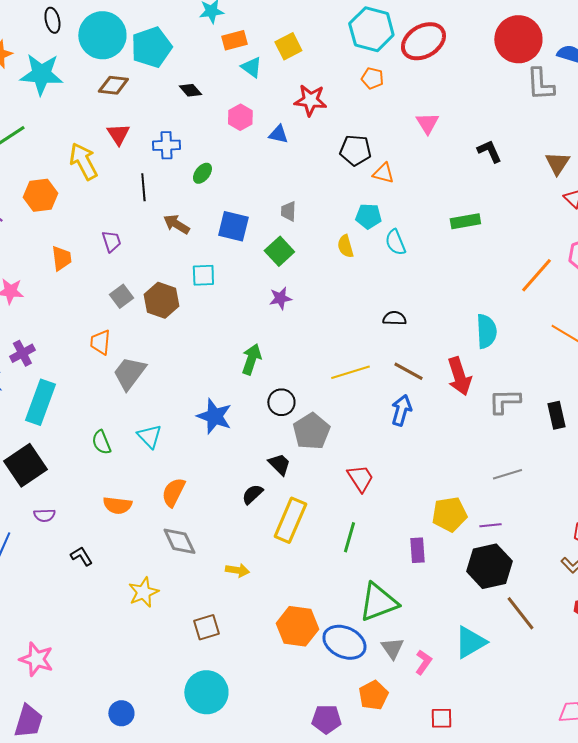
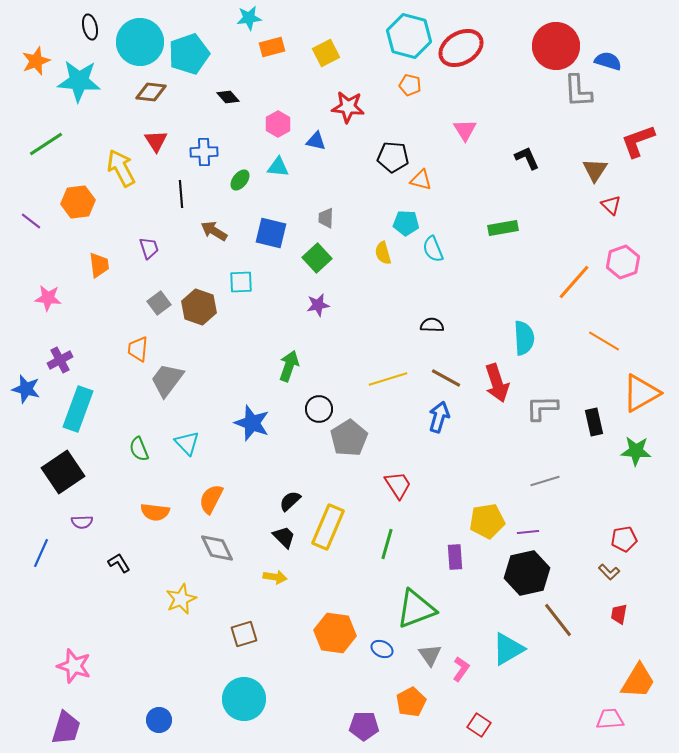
cyan triangle: (251, 67) -> (278, 167), moved, turned -30
black trapezoid: (279, 464) -> (284, 537), moved
blue ellipse: (344, 642) -> (382, 649), size x0.5
red square: (441, 718) -> (479, 725), turned 35

